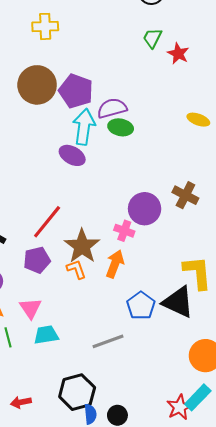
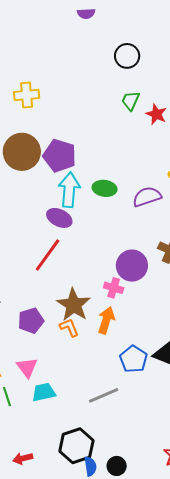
purple semicircle: (112, 108) -> (147, 197), moved
red line: (47, 222) -> (48, 255), moved

